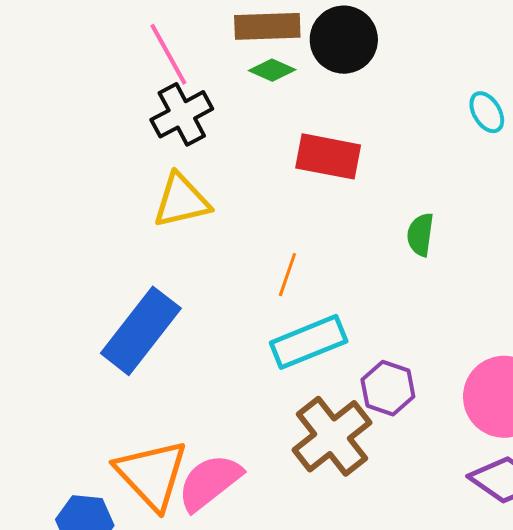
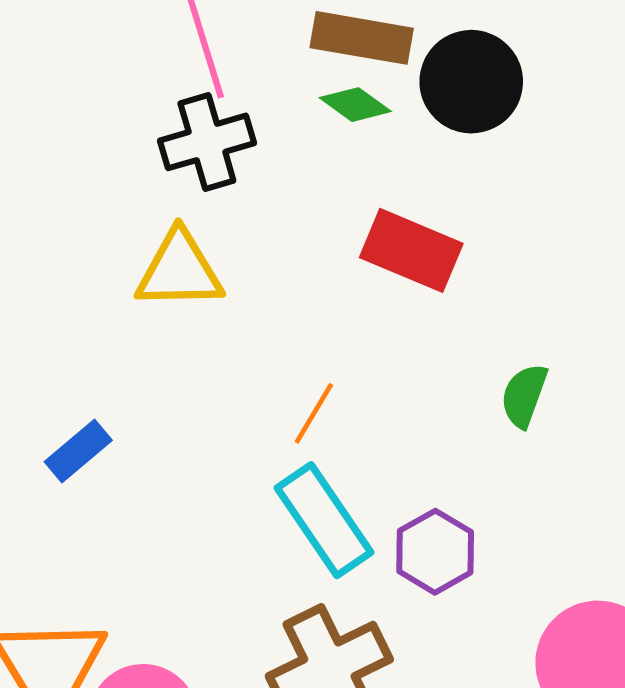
blue rectangle: (141, 331) -> (78, 451), size x0.5
cyan rectangle: (309, 342) -> (324, 520), turned 66
purple hexagon: (388, 388) -> (435, 552), moved

